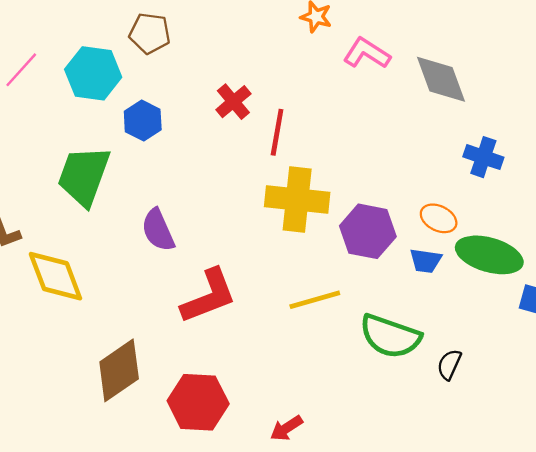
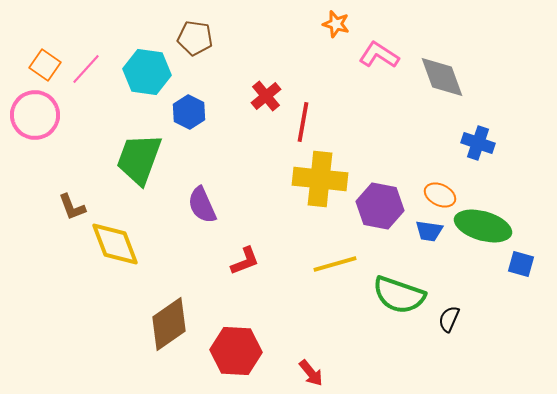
red L-shape: (209, 296) -> (245, 261), size x0.6
red arrow: (286, 428) -> (311, 373), turned -96

